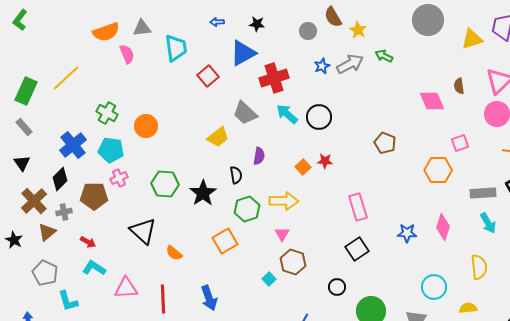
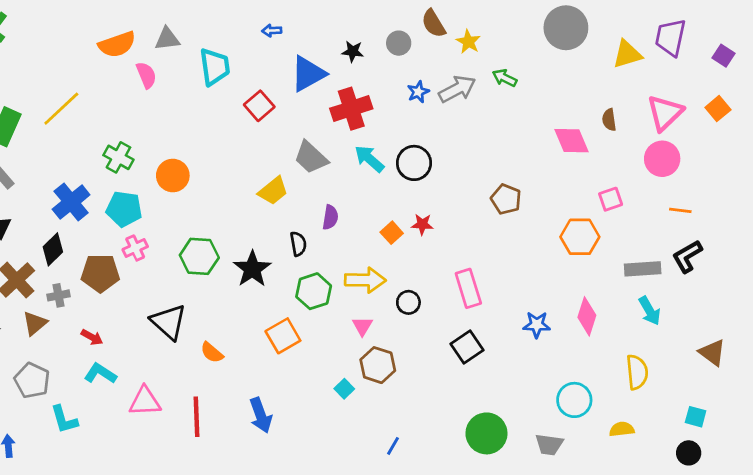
black star: (257, 24) -> (353, 51), moved
black circle: (337, 287) -> (408, 302), moved

